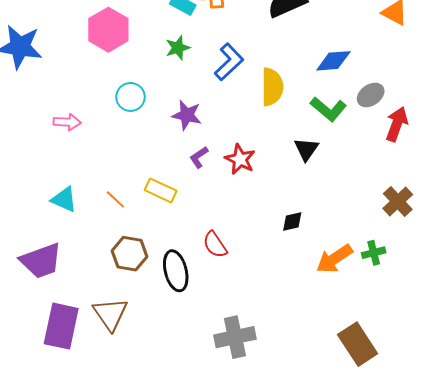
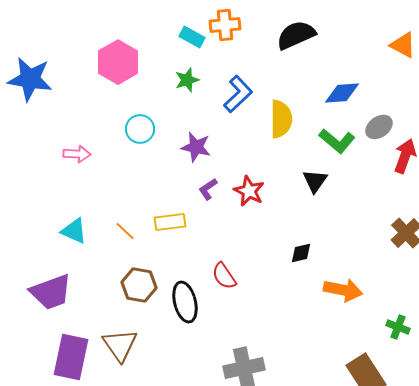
yellow rectangle: (161, 190) -> (170, 222), turned -32
green cross: (374, 253) -> (398, 327), moved, turned 35
orange arrow: (334, 259) -> (343, 290), turned -135

